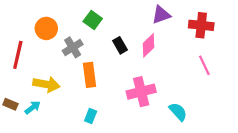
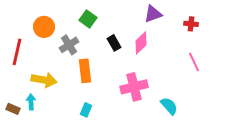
red cross: (201, 25) -> (191, 24), size x0.6
brown rectangle: (10, 104) -> (13, 109), moved
cyan arrow: (33, 107) -> (31, 102), turned -56

